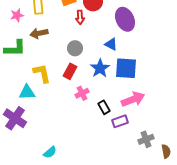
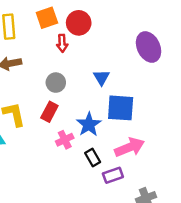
purple ellipse: (125, 19) -> (149, 47), moved
blue triangle: (111, 44) -> (102, 77), turned 32
blue star: (100, 68) -> (89, 124), moved

